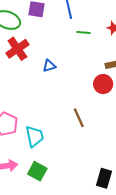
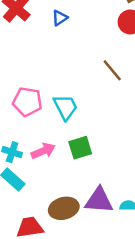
green square: (37, 171) -> (80, 148), turned -30

